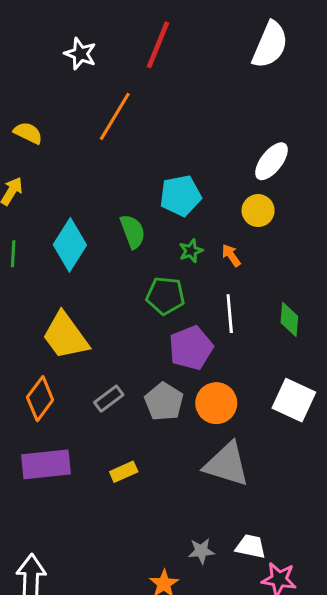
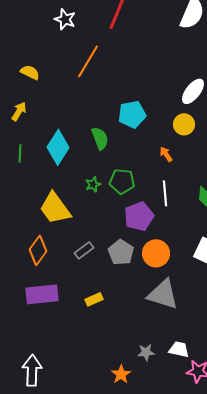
green star: (191, 251) -> (93, 184), moved

